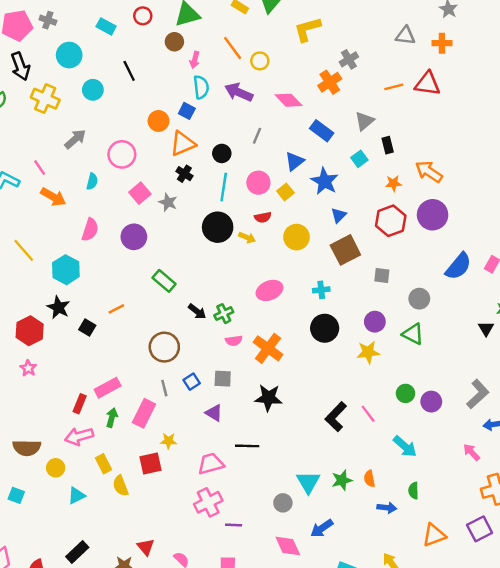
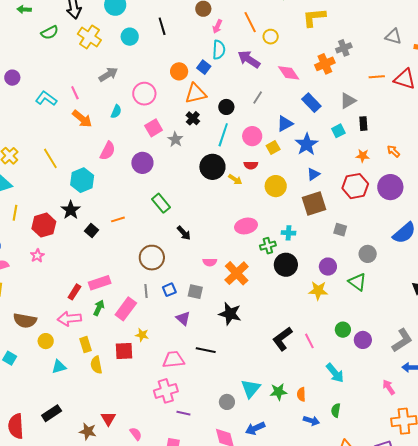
orange arrow: (429, 172) -> (393, 151), size x0.6
green cross: (224, 314) -> (268, 246), moved

